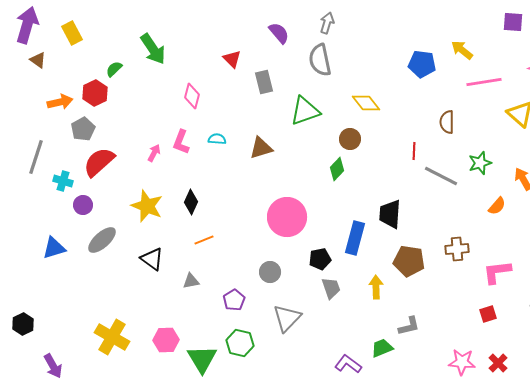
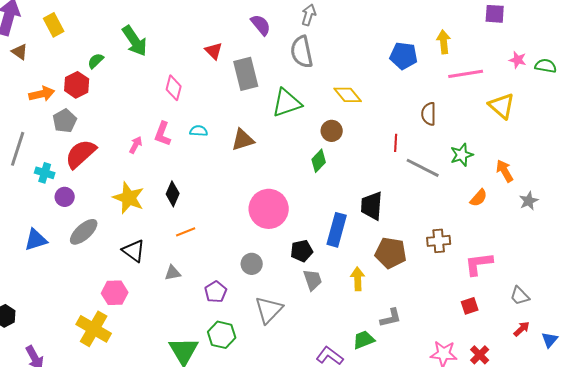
yellow arrow: (462, 50) -> (444, 42), turned 45
gray rectangle: (264, 82) -> (246, 74), size x1.4
pink hexagon: (166, 340) -> (115, 293), moved

